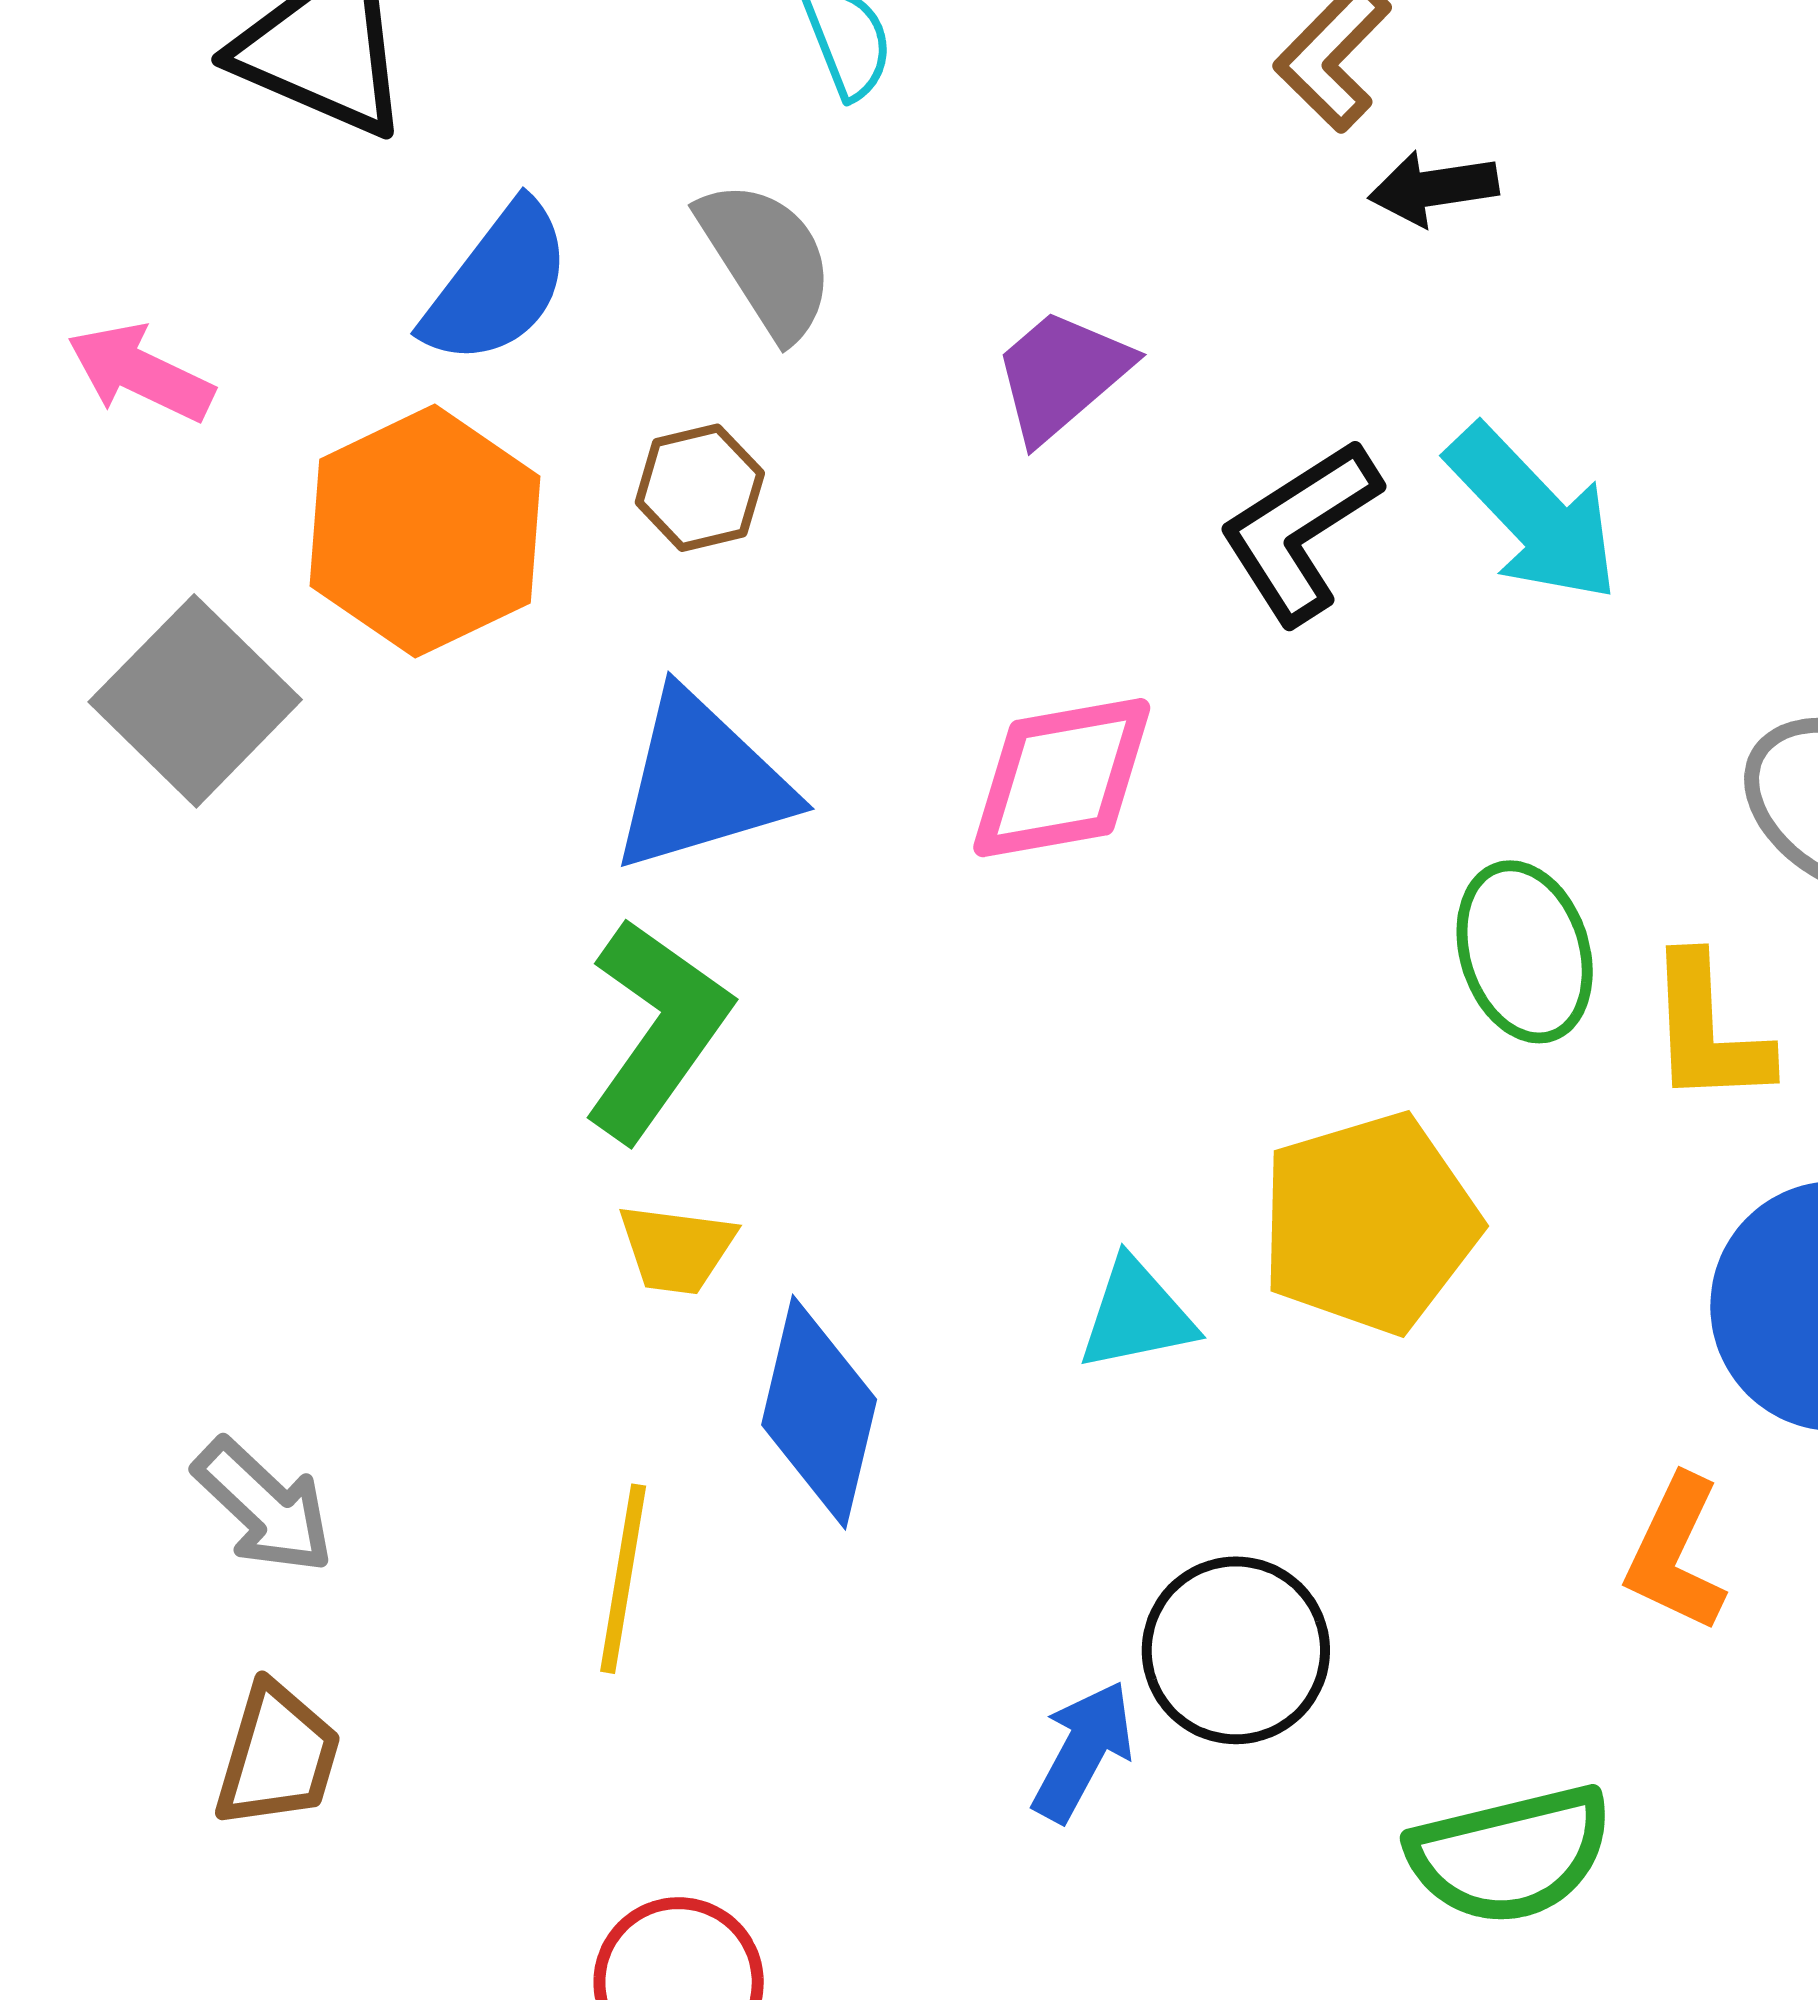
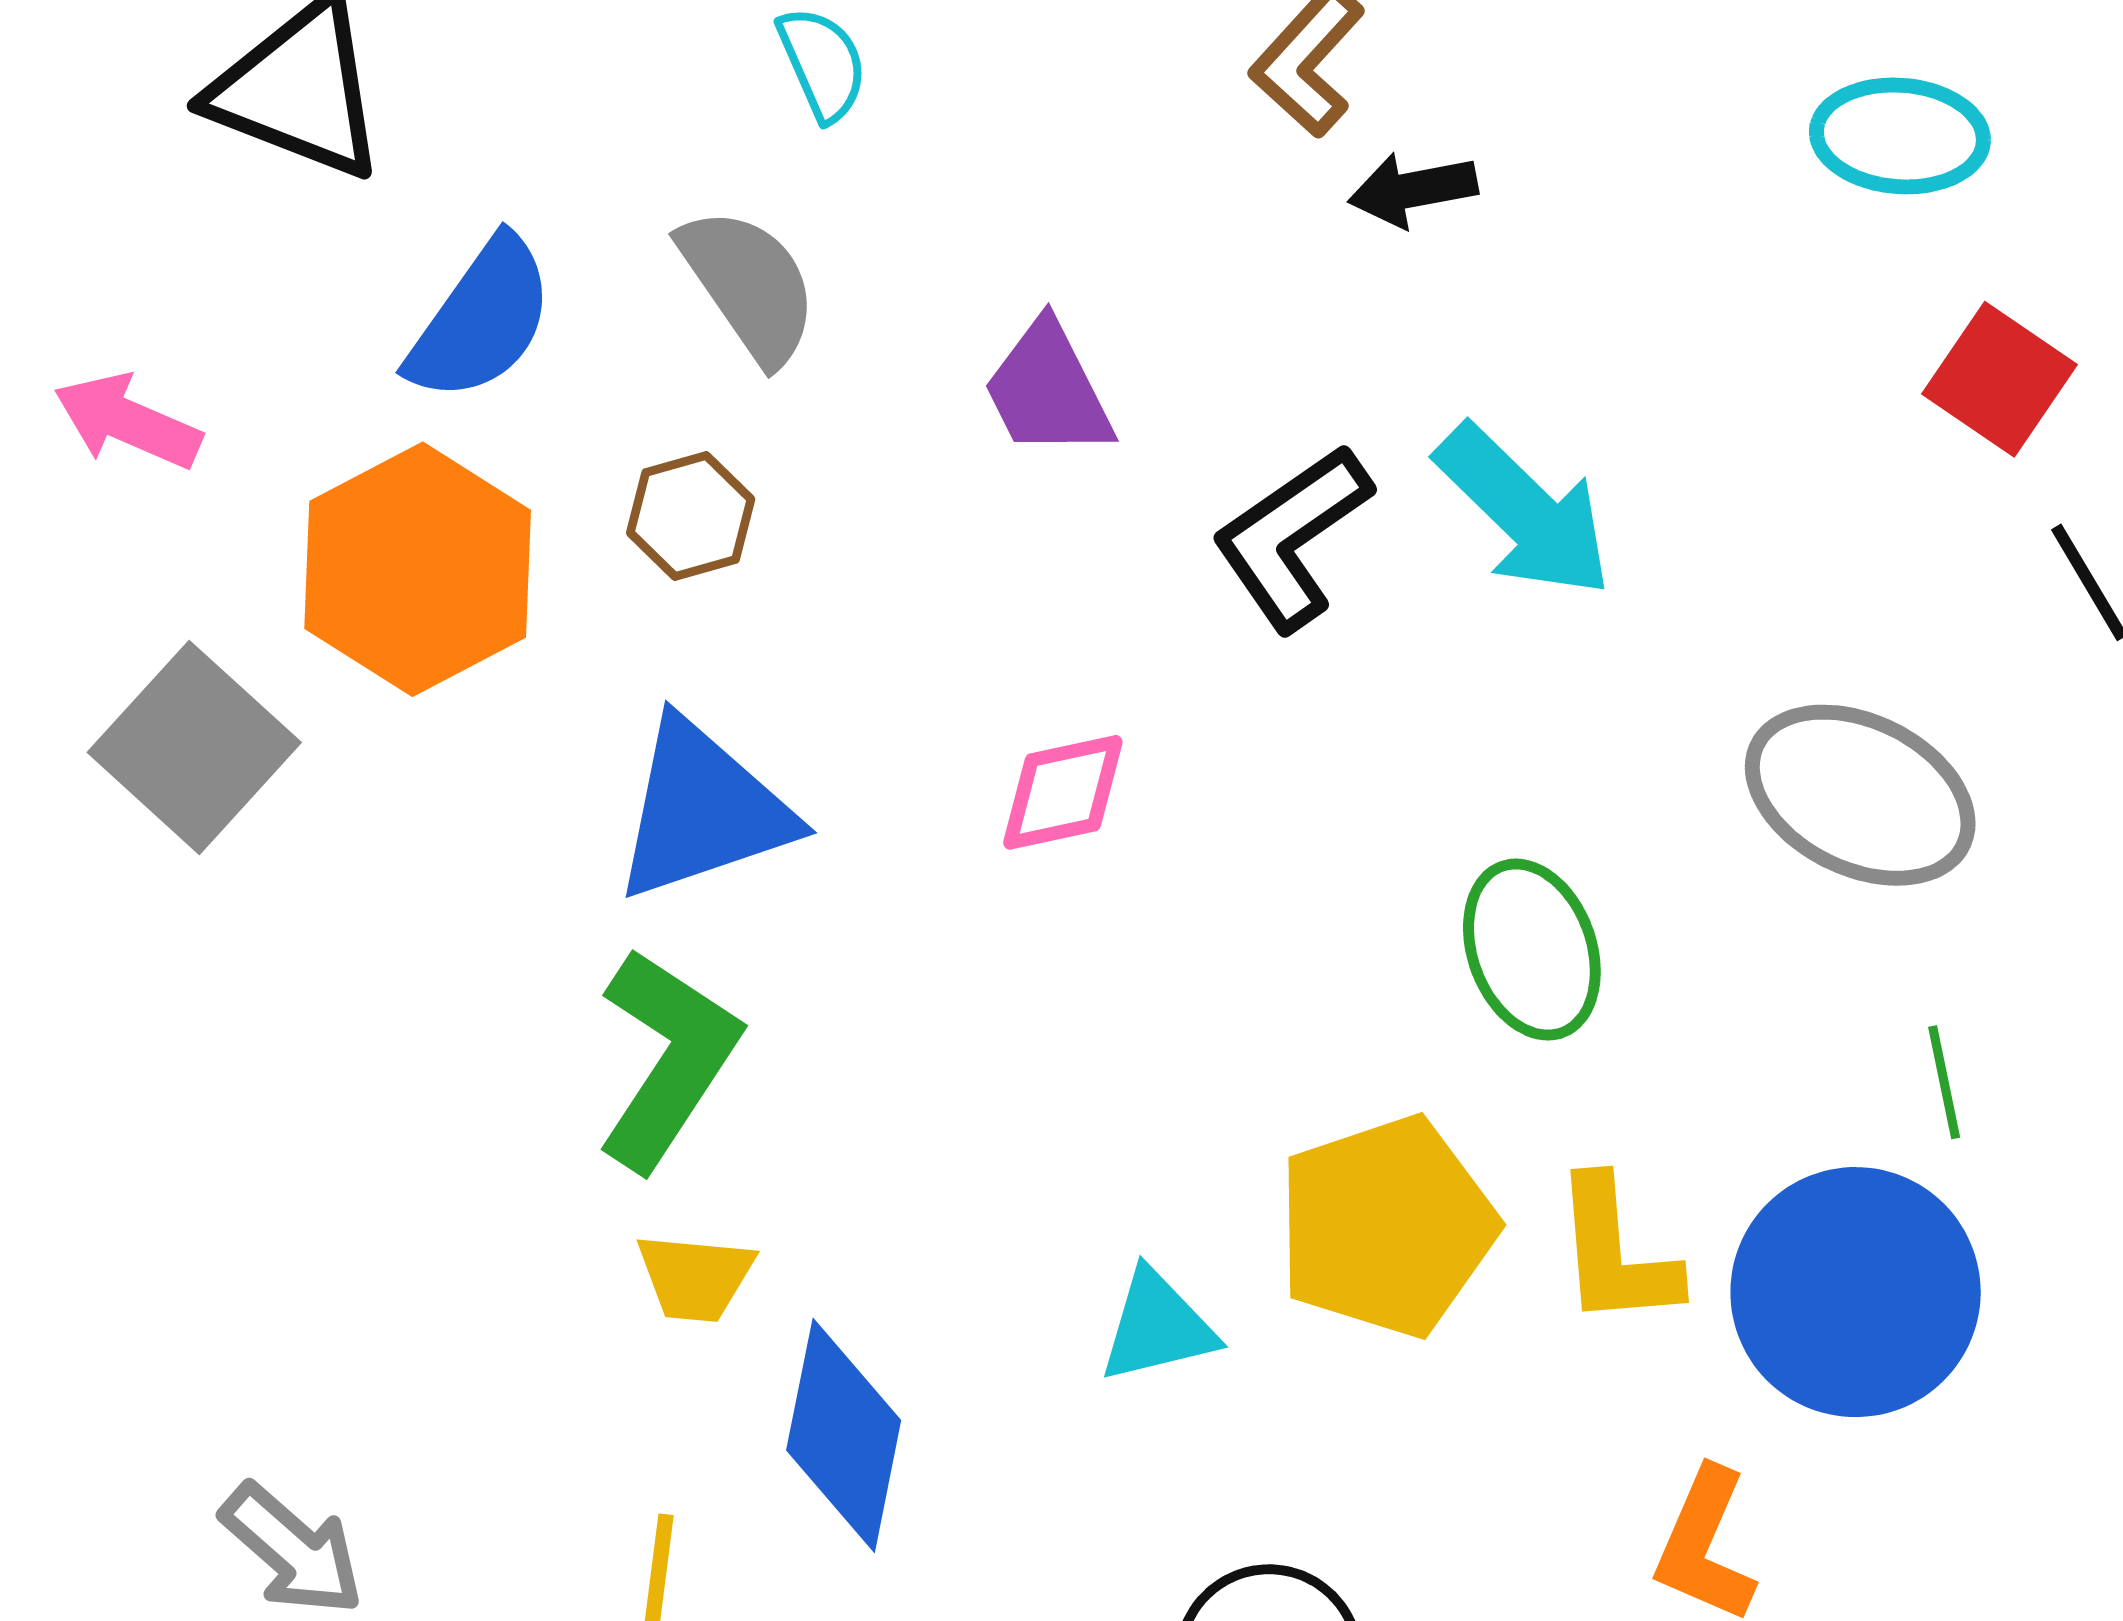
purple trapezoid: (1061, 375) -> (1048, 390), turned -74
pink diamond: (1062, 778) -> (1063, 792), size x0.7
yellow L-shape: (1708, 1031) -> (1615, 1253), moved

